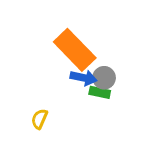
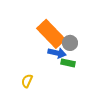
gray circle: (104, 78) -> (70, 43), moved

